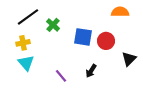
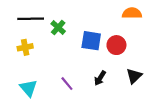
black line: (28, 17) -> (31, 19), turned 35
black triangle: (129, 59) -> (134, 76), moved
cyan triangle: (26, 63) -> (28, 88), moved

